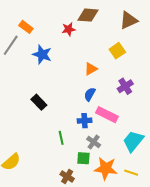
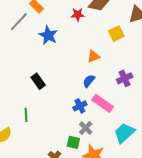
yellow square: (117, 51) -> (116, 34), moved
blue cross: (85, 121) -> (80, 106), turned -32
green line: (61, 138) -> (26, 115), moved

